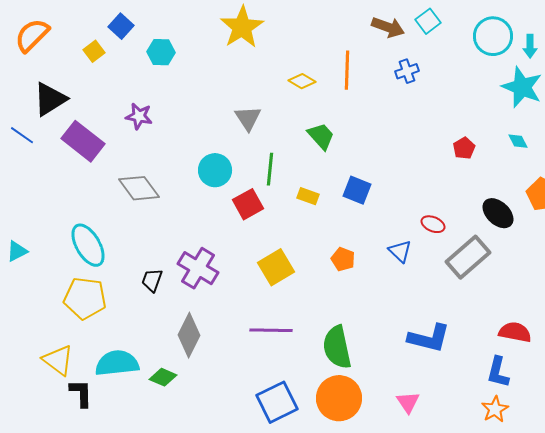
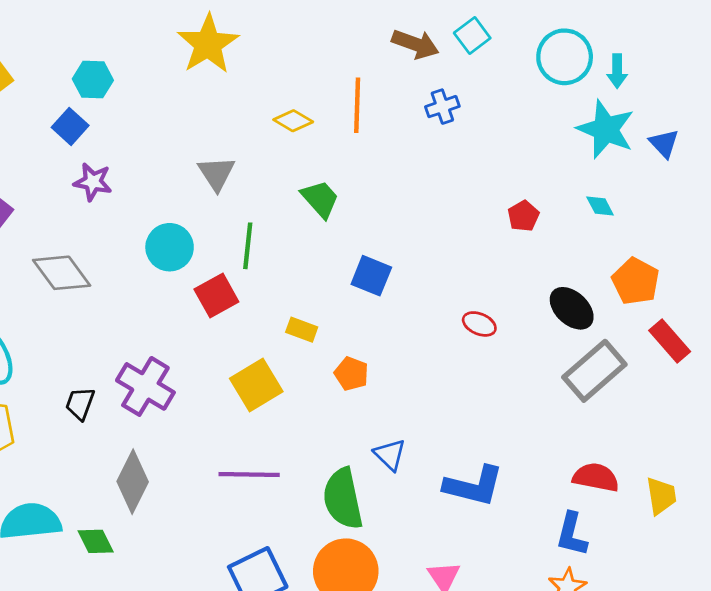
blue square: (121, 26) -> (70, 126), moved
purple star: (139, 116) -> (93, 182), moved
yellow rectangle: (308, 196) -> (302, 330), moved
blue triangle: (400, 251) -> (390, 455), moved
gray rectangle: (468, 257) -> (594, 371), moved
green diamond: (163, 377) -> (96, 541), turned 40

